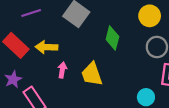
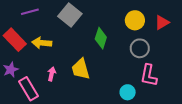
pink arrow: (62, 70) -> (52, 74), moved

